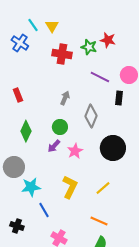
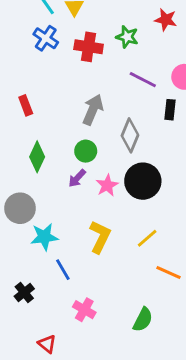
red star: (108, 40) -> (166, 20), moved
blue cross: (20, 43) -> (46, 38), moved
gray arrow: (65, 98) -> (93, 110), size x1.5
black circle: (113, 148) -> (143, 181), moved
orange line: (99, 221) -> (169, 272), moved
black cross: (17, 226) -> (24, 292), turned 32

